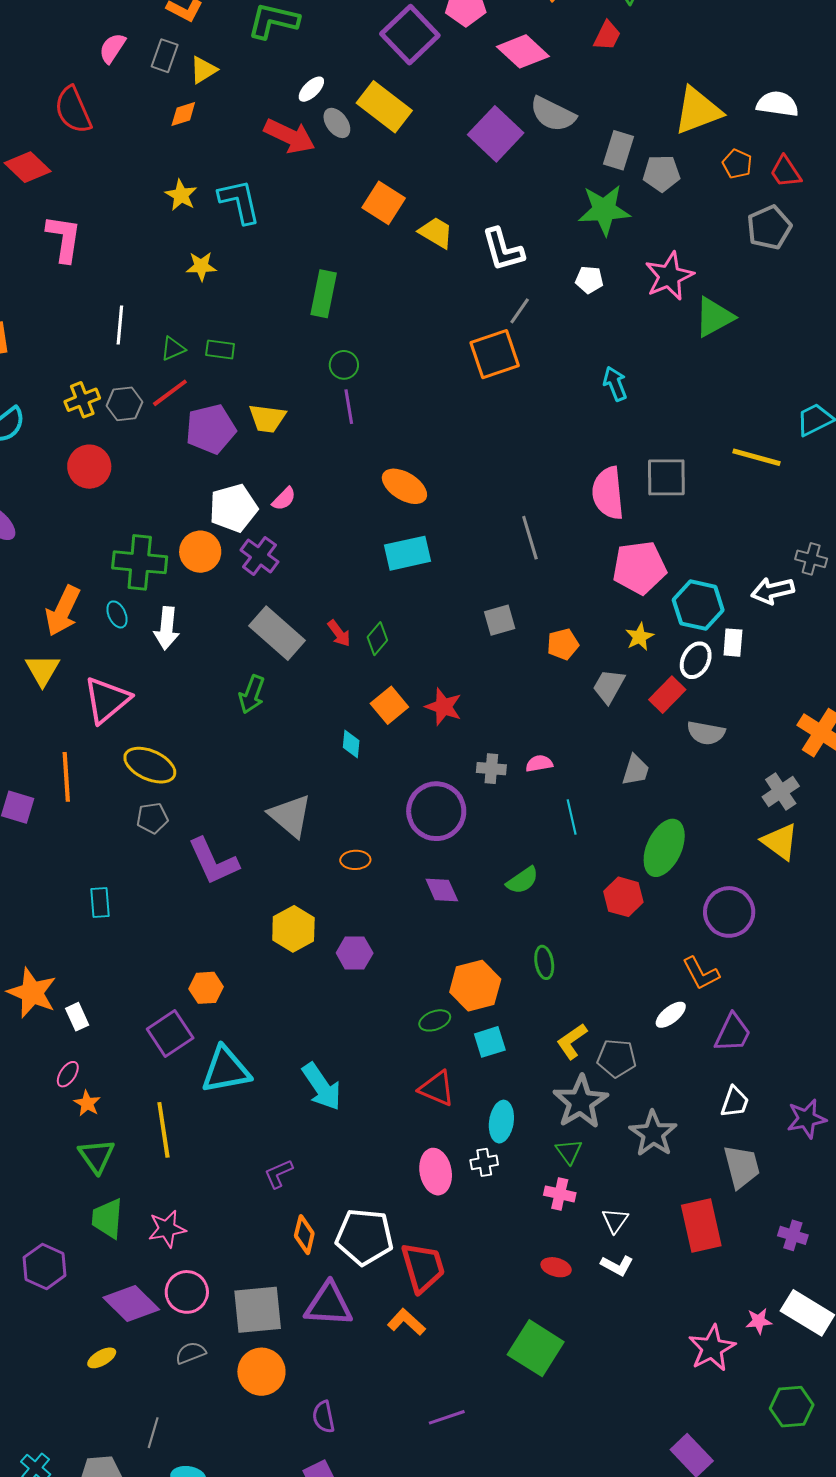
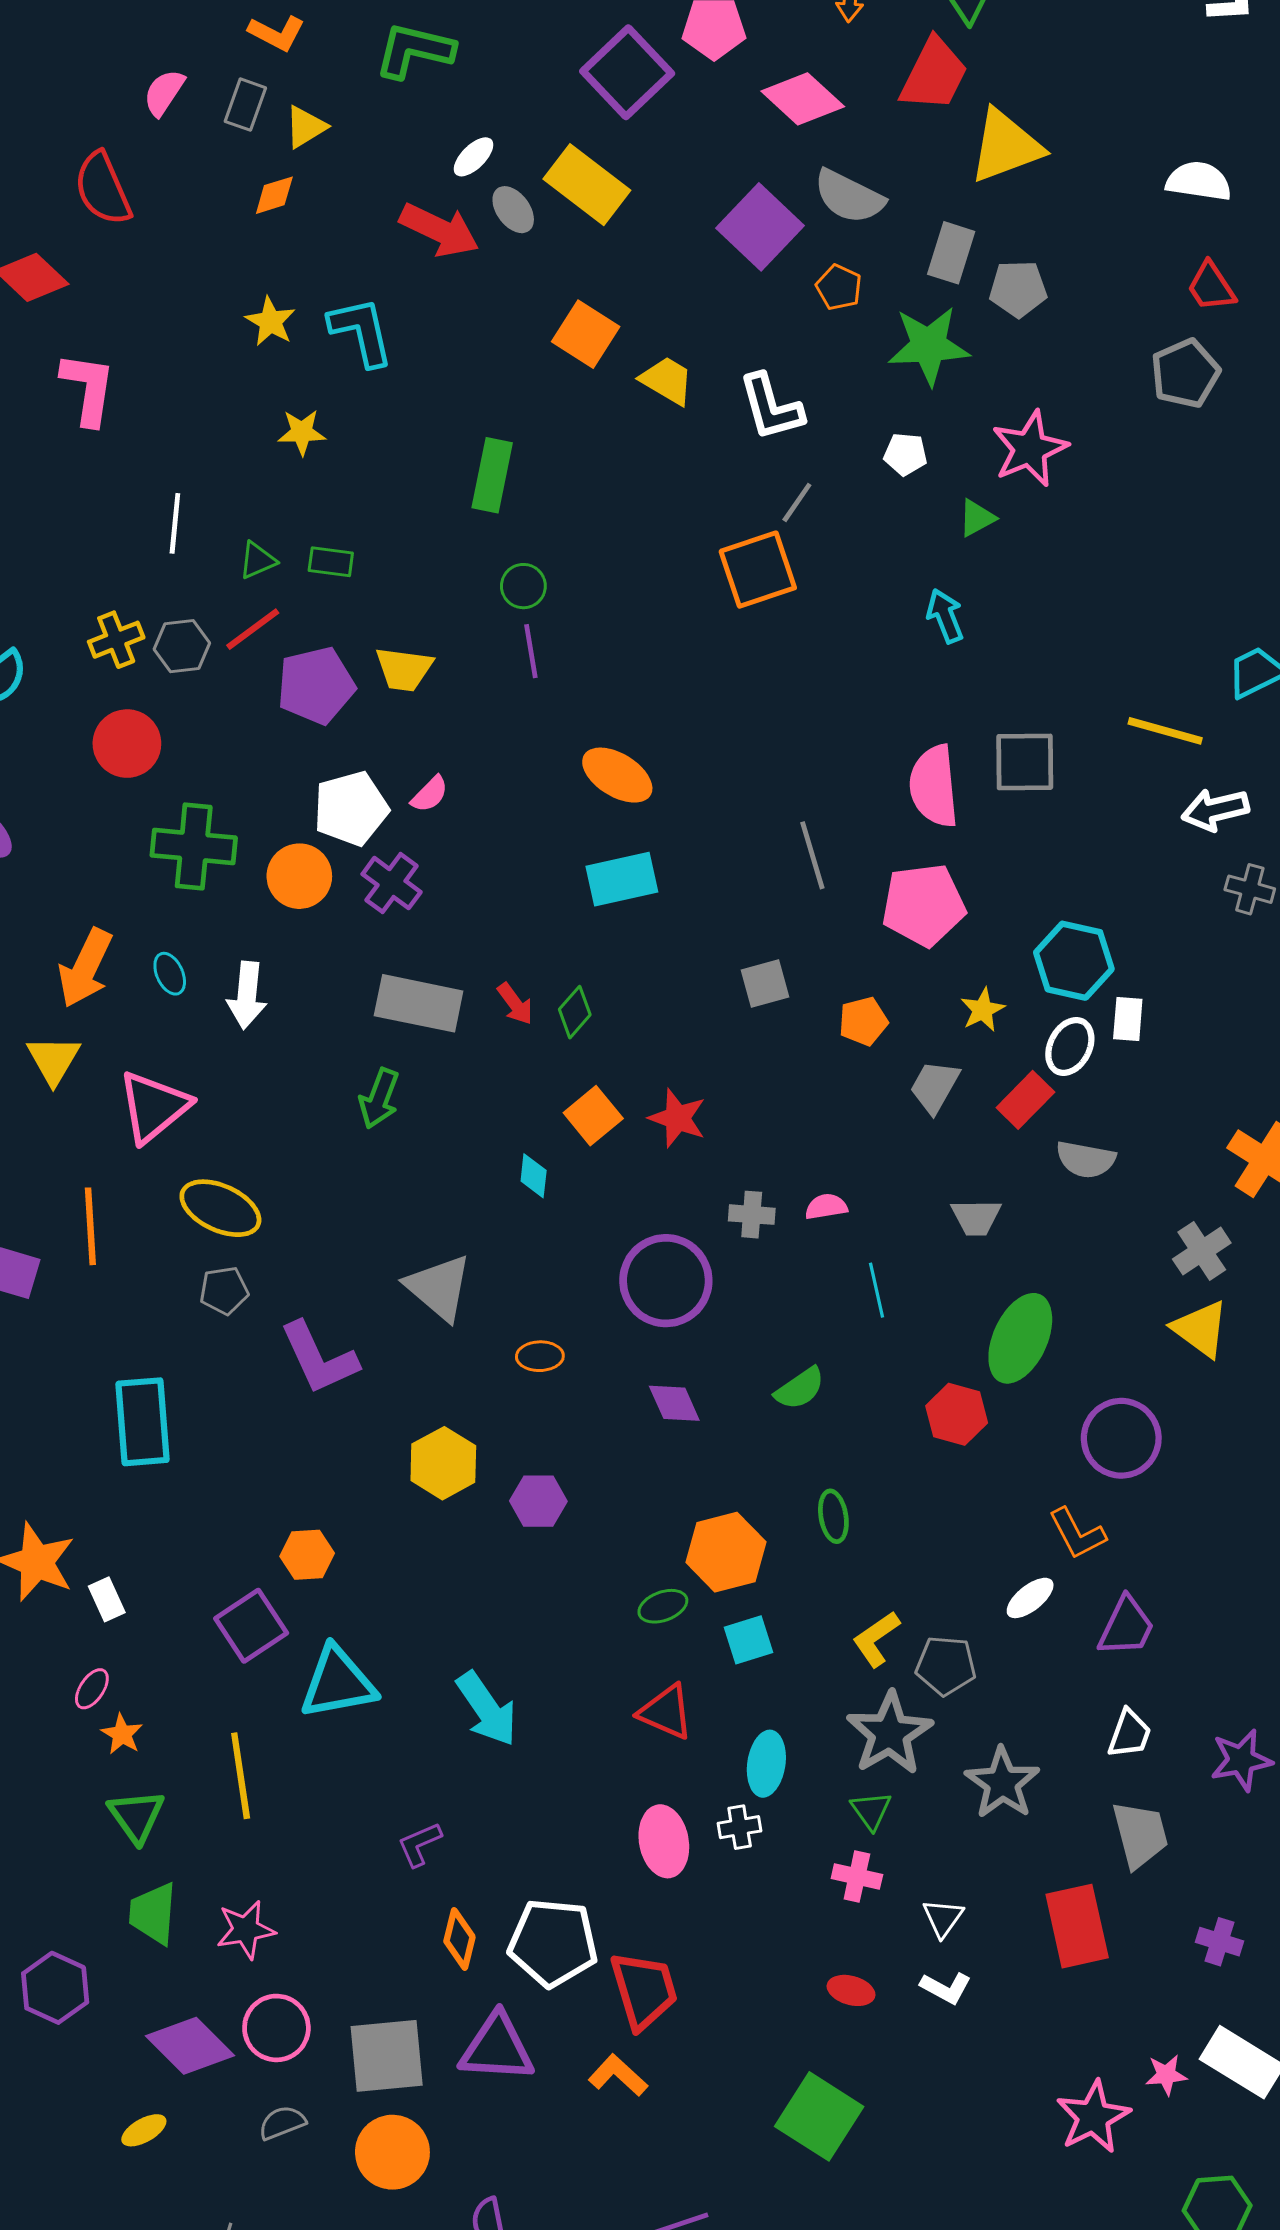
red trapezoid: (607, 36) -> (934, 74), size x1.6
yellow triangle: (698, 111) -> (1006, 146), moved
orange pentagon: (737, 164) -> (839, 287), moved
green triangle: (714, 317) -> (977, 518), moved, size x0.6
green cross: (140, 562) -> (194, 846), moved
pink pentagon: (639, 568) -> (924, 905), moved
white arrow: (773, 591) -> (1215, 810), moved
gray rectangle: (277, 633) -> (419, 1003), turned -30
gray trapezoid: (636, 770) -> (976, 1217), turned 72
cyan rectangle: (100, 903) -> (143, 1422), size x1.8

